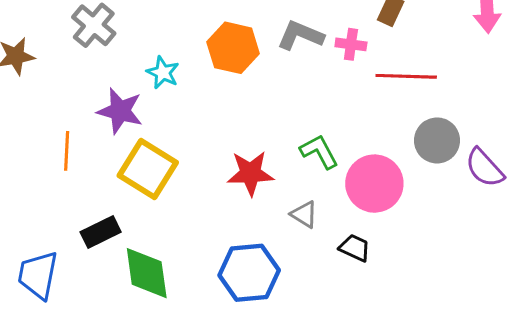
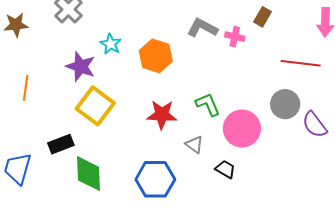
orange hexagon: (233, 48) -> (156, 56), moved
red line: (406, 76) -> (301, 63), moved
orange line: (67, 151) -> (26, 88), moved

